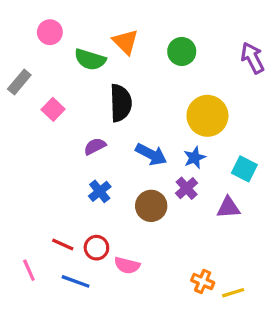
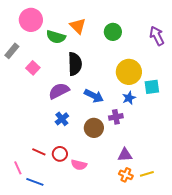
pink circle: (50, 32) -> (31, 20), size x1.5
purple semicircle: (95, 146) -> (59, 91), size x1.5
blue star: (195, 158) -> (129, 98), moved
cyan square: (244, 169) -> (152, 87), moved, turned -35
purple cross: (187, 188) -> (116, 117), turned 32
purple triangle: (228, 207) -> (125, 155), moved
blue line: (76, 281) -> (35, 182), moved
yellow line: (233, 293) -> (147, 174), moved

